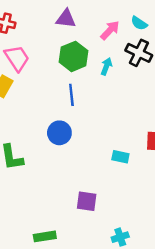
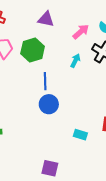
green hexagon: (74, 56) -> (33, 50), moved
blue circle: (59, 133) -> (49, 104), moved

